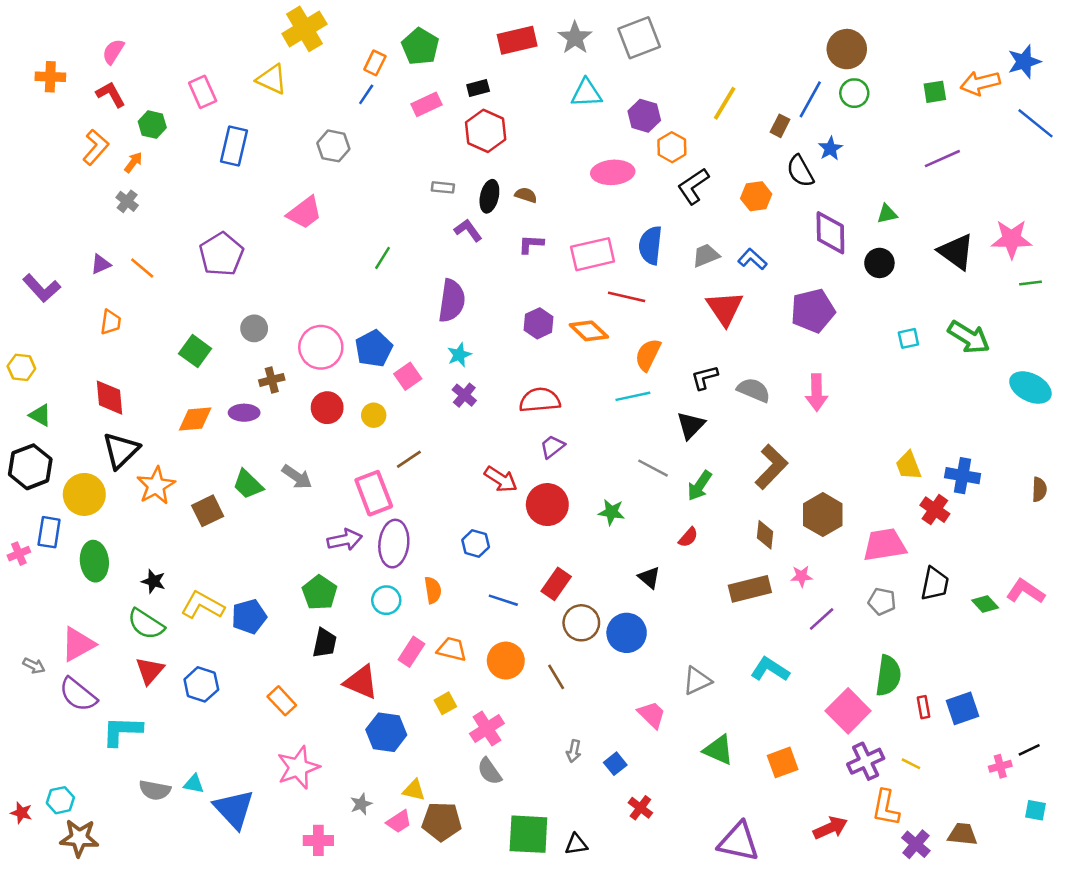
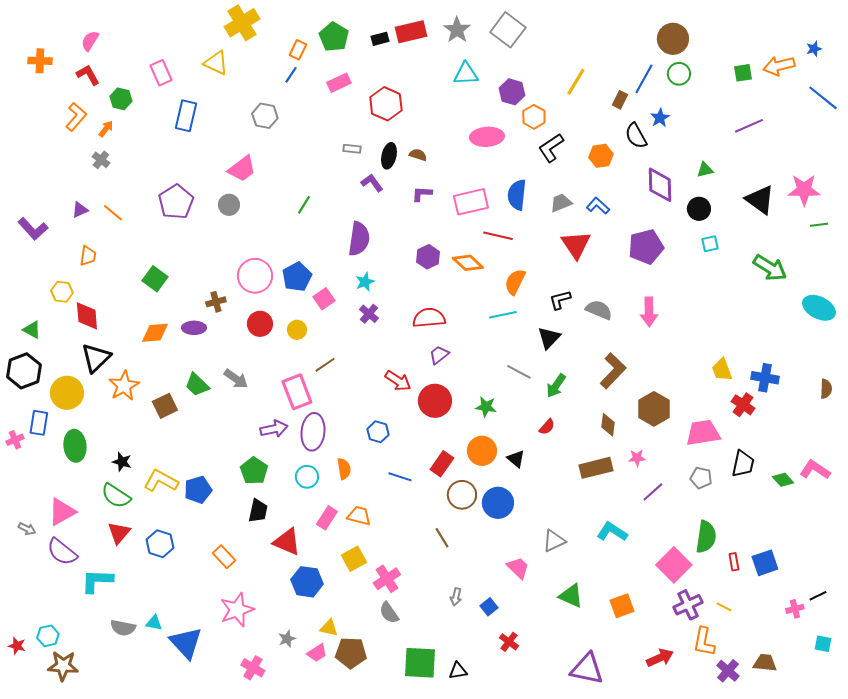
gray square: (639, 38) -> (508, 30), turned -32
blue star: (1024, 62) -> (814, 49), size x0.6
black rectangle: (478, 88) -> (380, 39), moved
gray circle: (254, 328) -> (229, 205), moved
cyan square: (908, 338) -> (710, 244), moved
yellow hexagon: (21, 367) -> (62, 292), moved
orange circle: (506, 661) -> (482, 451), moved
yellow square: (445, 703) -> (354, 559), size x1.4
pink cross: (318, 840) -> (253, 668), turned 30

